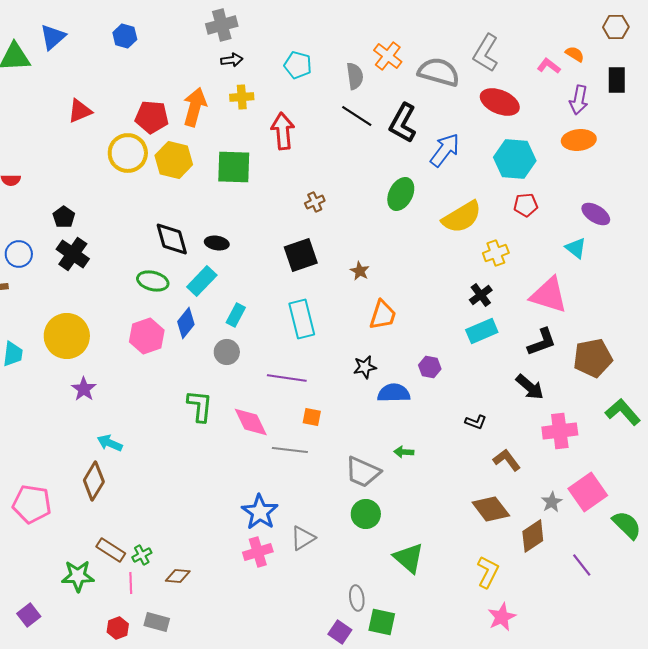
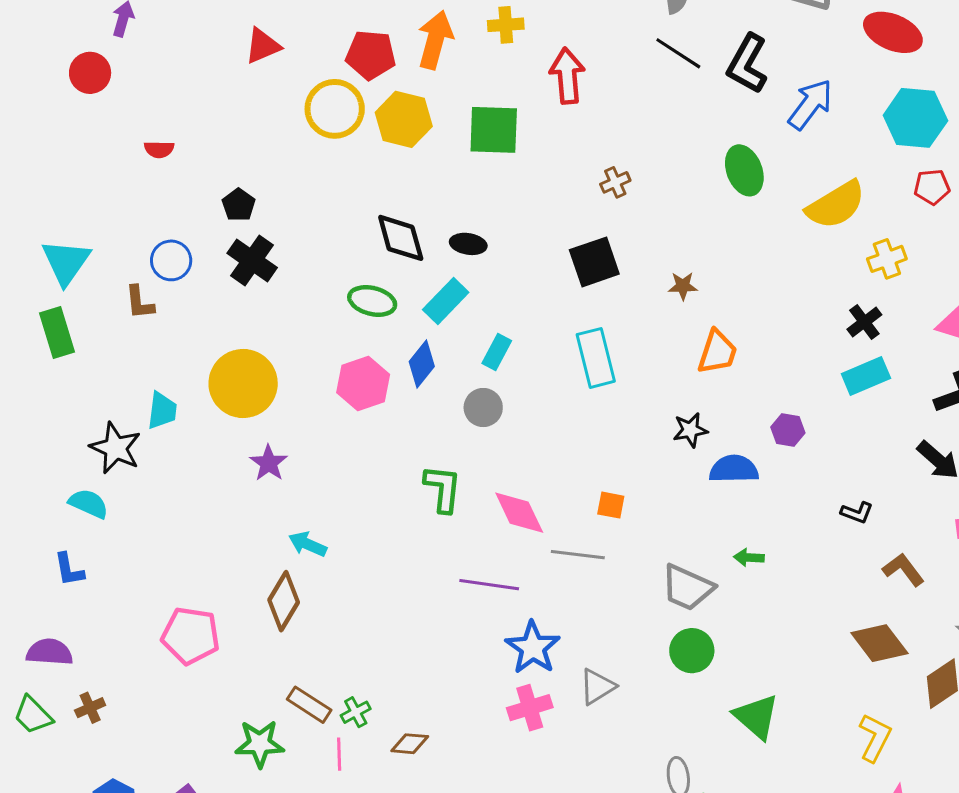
green ellipse: (401, 194) -> (744, 170), turned -48
brown star: (360, 271) -> (683, 286), turned -30
purple line: (287, 378) -> (489, 585), moved

